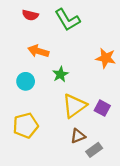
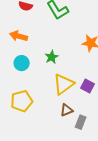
orange arrow: (38, 51) -> (19, 36), moved
gray rectangle: (94, 150) -> (81, 122), turned -32

